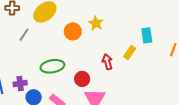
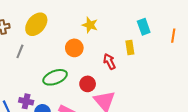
orange circle: (73, 31) -> (74, 48), moved
yellow rectangle: (130, 52) -> (130, 47), turned -32
purple cross: (20, 84) -> (26, 101), turned 32

